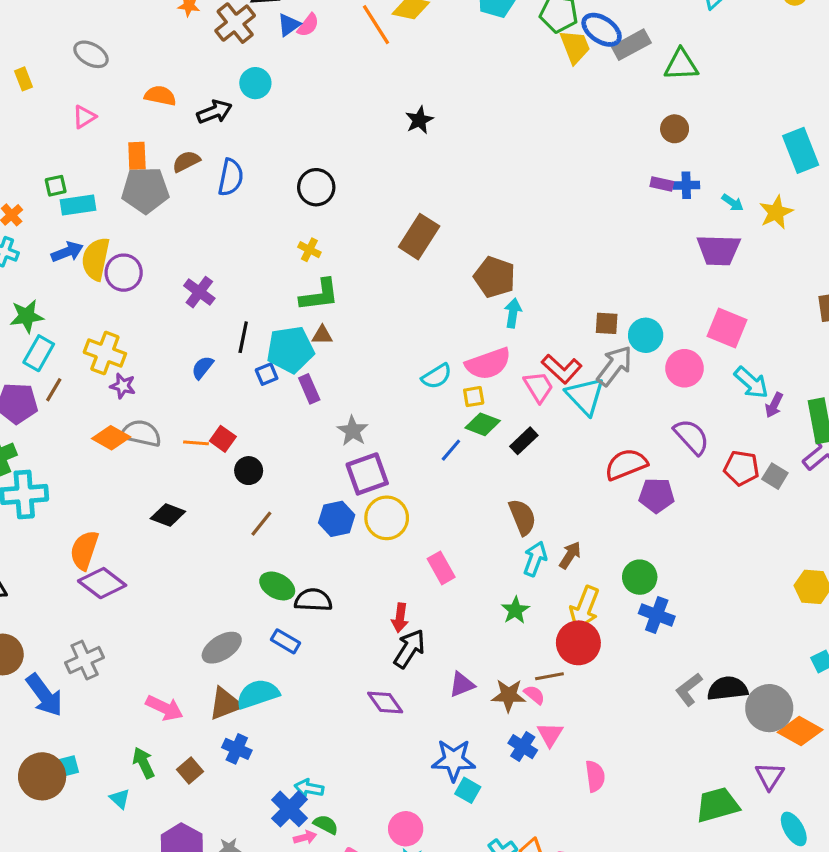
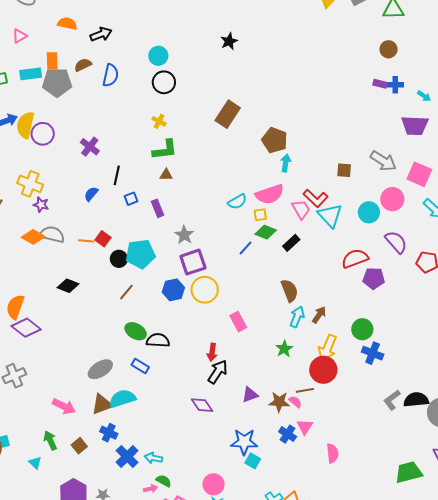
cyan circle: (255, 83) -> (158, 56), moved
cyan rectangle: (78, 205) -> (31, 74), moved
cyan circle: (646, 335) -> (369, 212), moved
cyan pentagon: (290, 350) -> (140, 254), moved
gray arrow: (615, 366) -> (383, 161), moved, turned 84
blue cross: (289, 809) -> (127, 456), moved

